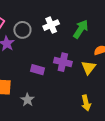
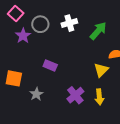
purple cross: (63, 62) -> (75, 95), moved, turned 30
yellow arrow: (86, 103) -> (99, 97), moved

